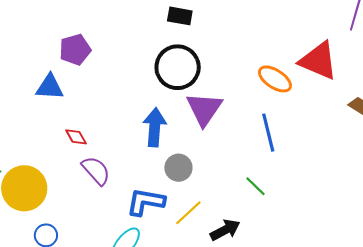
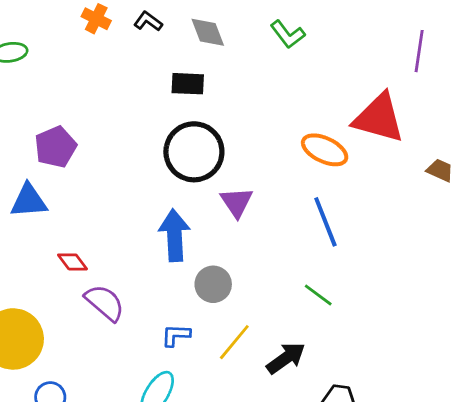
purple triangle: (204, 109) -> (237, 202), size x0.7
blue L-shape: (146, 202) -> (176, 335), size x0.6

